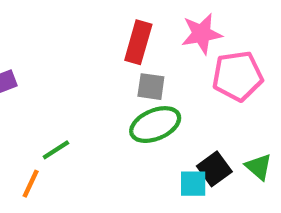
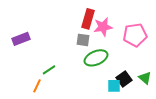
pink star: (202, 34) -> (103, 27), moved
gray square: (151, 87) -> (83, 40), moved

